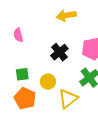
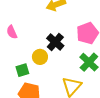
yellow circle: (48, 82) -> (40, 57), moved

